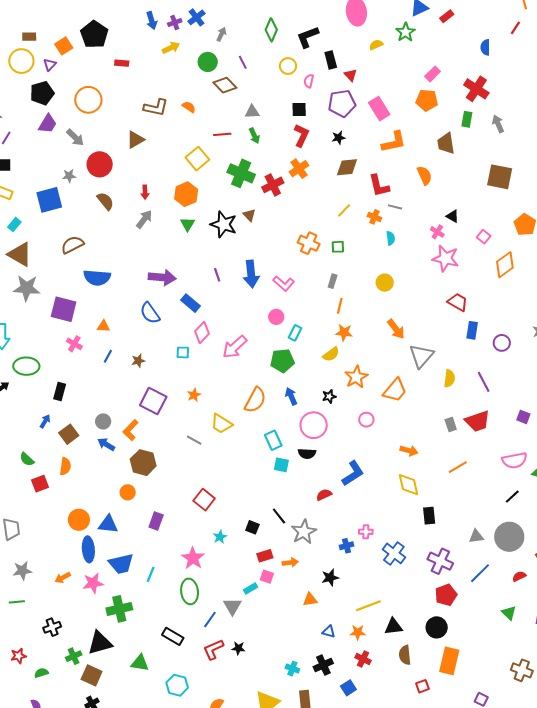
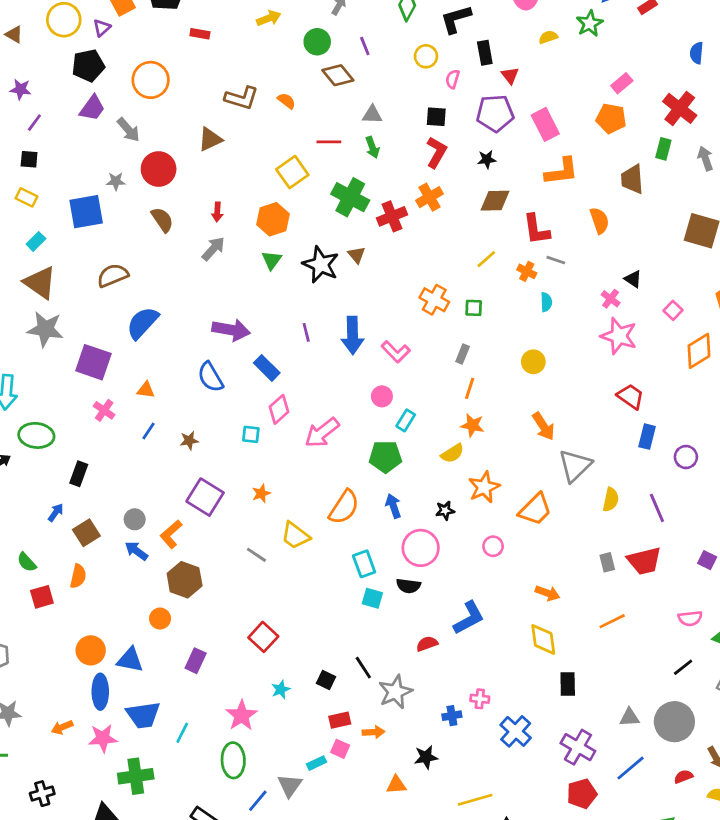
blue semicircle: (97, 278) -> (143, 323), turned 124
pink semicircle: (515, 460) -> (690, 618), size x0.7

